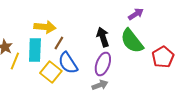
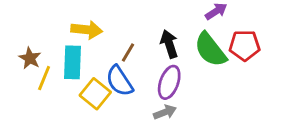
brown line: (59, 43) -> (128, 53), moved
red pentagon: (163, 57) -> (245, 45), moved, turned 30

